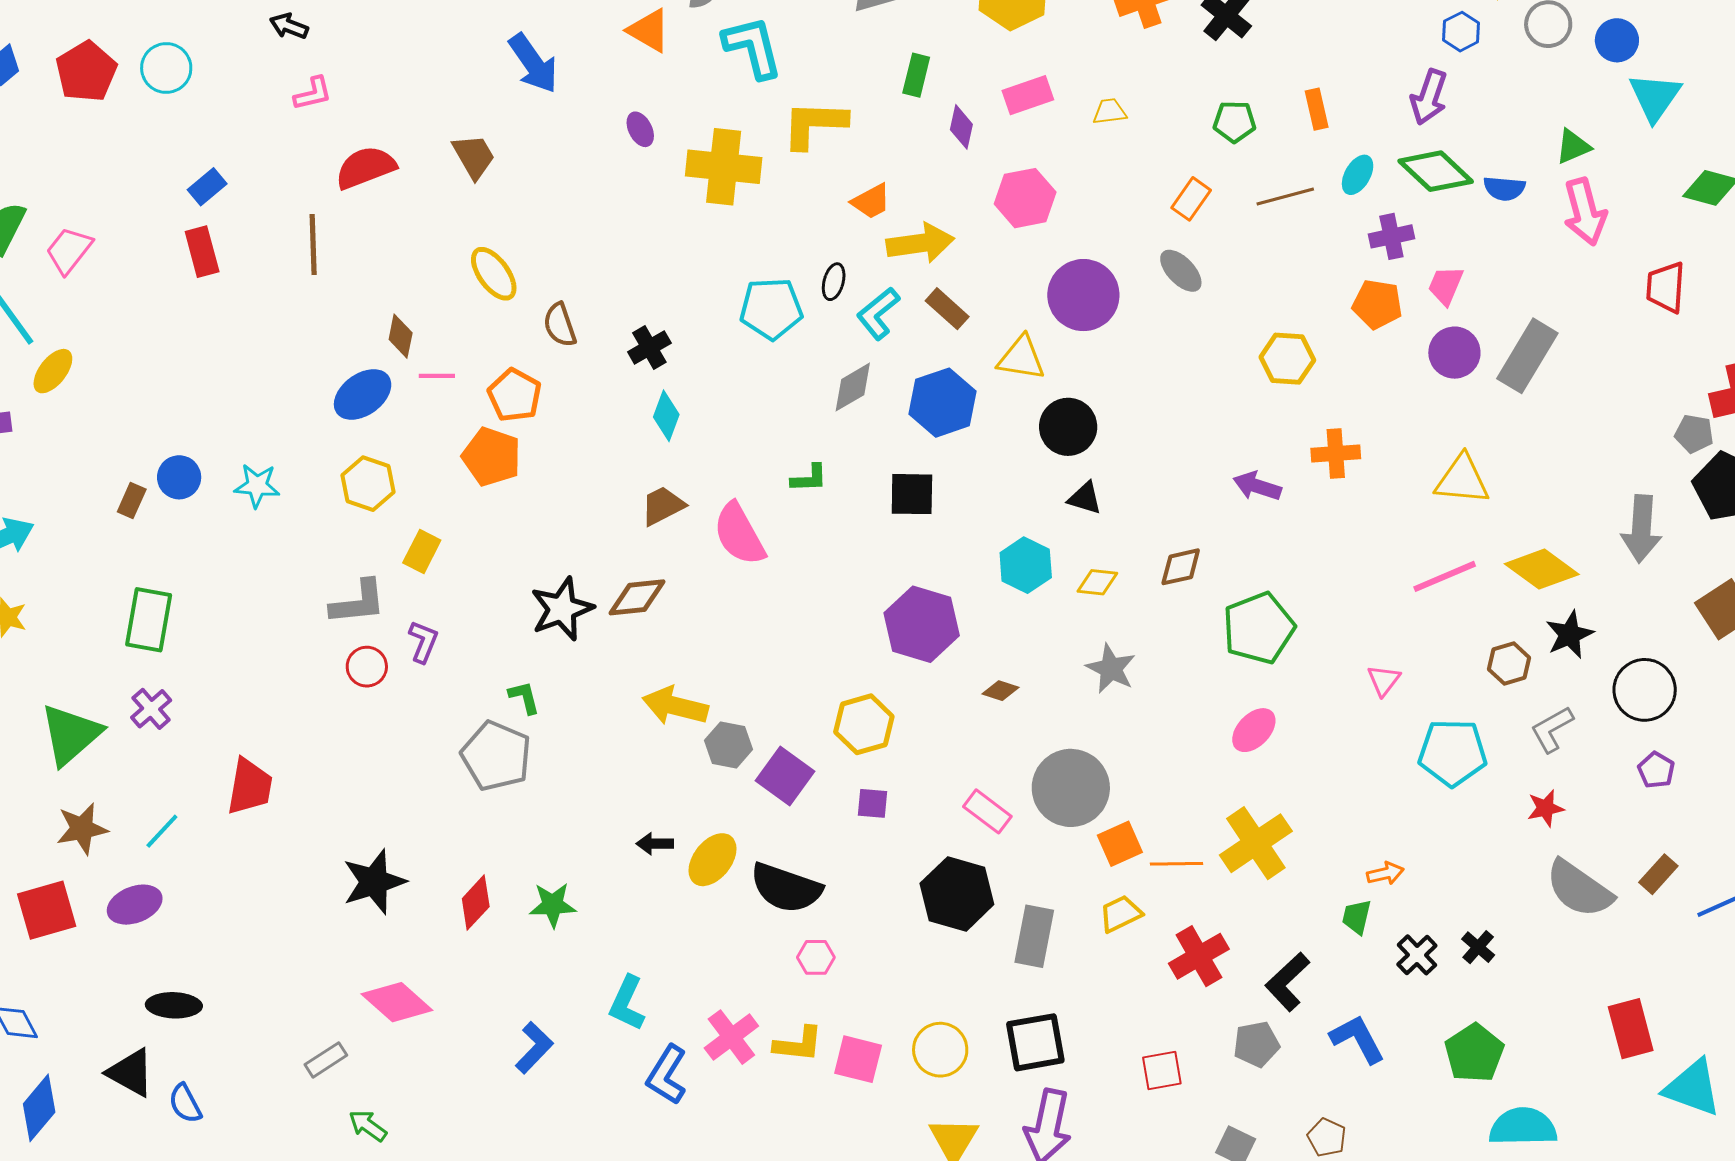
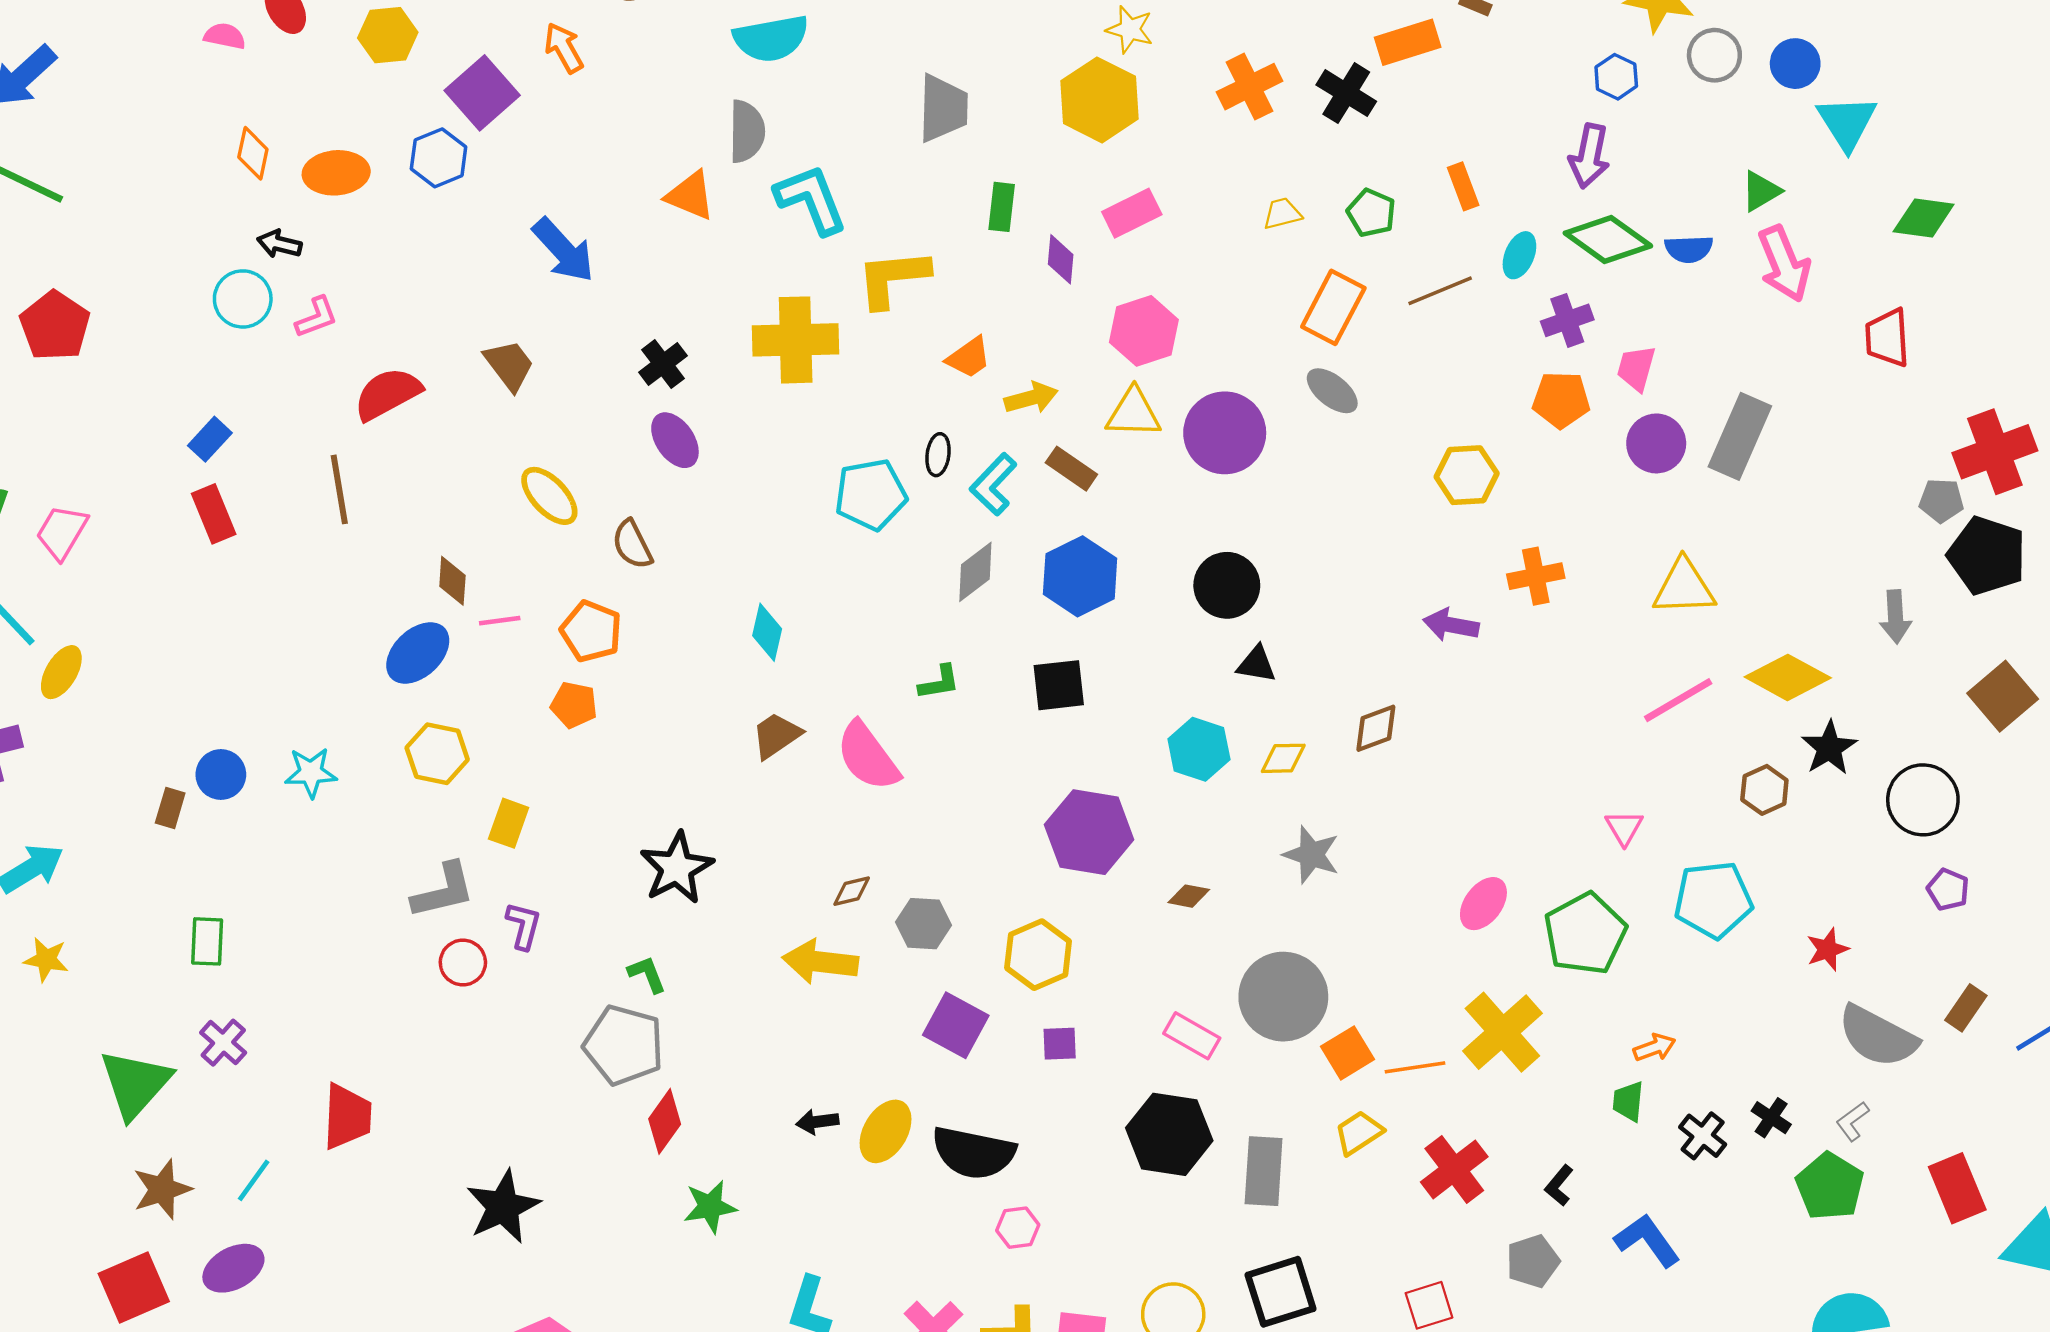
cyan circle: (166, 68) -> (243, 299), moved
yellow trapezoid: (1110, 111) -> (1282, 214), moved
green pentagon: (1234, 122) -> (1371, 213), turned 30
purple ellipse: (640, 129) -> (675, 440), moved, size x1.4
orange rectangle: (1191, 199) -> (1333, 307), size x1.5
yellow arrow: (920, 243) -> (1031, 398), size x0.7
black cross: (649, 347) -> (663, 364), moved
yellow triangle: (1021, 358) -> (1133, 413), moved
orange pentagon: (492, 457) -> (574, 705), size x0.7
gray arrow: (1641, 529) -> (1895, 617), size x0.7
brown diamond: (637, 597) -> (852, 891), moved, size x0.6
green rectangle: (149, 620) -> (207, 941), size x0.7
green pentagon: (1259, 628) -> (1585, 934), moved
gray L-shape: (1552, 729) -> (1853, 1121), moved, size x0.7
gray hexagon: (729, 745) -> (924, 924), moved
red diamond: (476, 903) -> (665, 1121), moved
black L-shape: (1287, 982) -> (1559, 1185), size x0.6
green pentagon: (1474, 1053) -> (1830, 1186), moved

